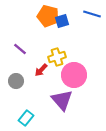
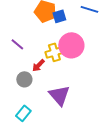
pink circle: (74, 75) -> (71, 45), moved
gray circle: (16, 81) -> (24, 79), moved

